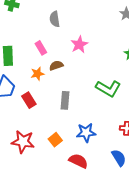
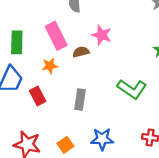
pink star: (79, 45) -> (102, 35), turned -30
pink rectangle: (41, 48) -> (56, 36), size x1.6
brown semicircle: (56, 65) -> (81, 52), moved

